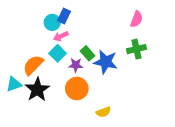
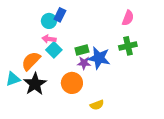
pink arrow: (61, 36) -> (49, 39), moved, turned 32
green rectangle: (87, 53) -> (82, 50), turned -64
purple star: (76, 65) -> (84, 63), moved

